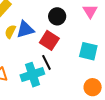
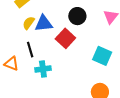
black line: (46, 62) -> (30, 50), moved
cyan cross: (32, 75) -> (43, 69), size x0.7

